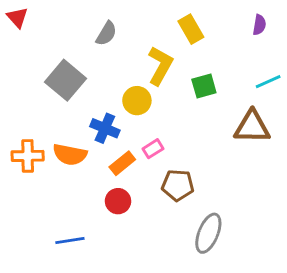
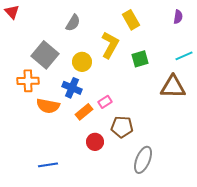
yellow circle: (137, 101) -> (82, 62), moved
orange cross: (28, 156) -> (28, 81), moved
red circle: (118, 201) -> (95, 142), moved

